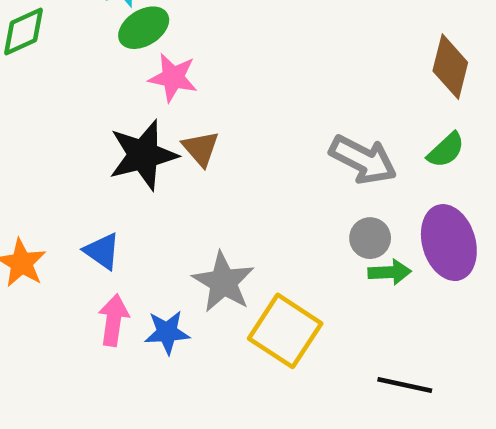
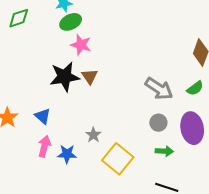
green arrow: (390, 272) -> (164, 151), moved
gray star: (223, 282) -> (93, 135), size x0.6

